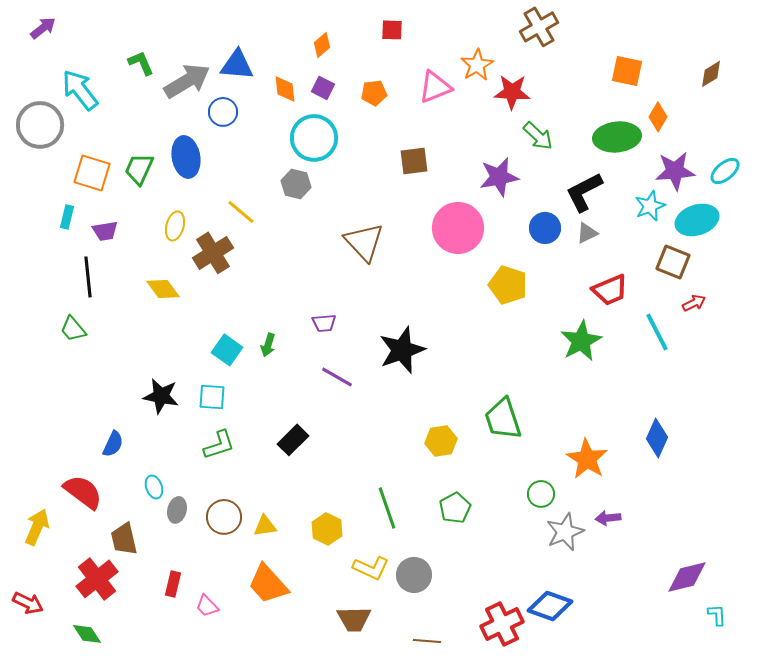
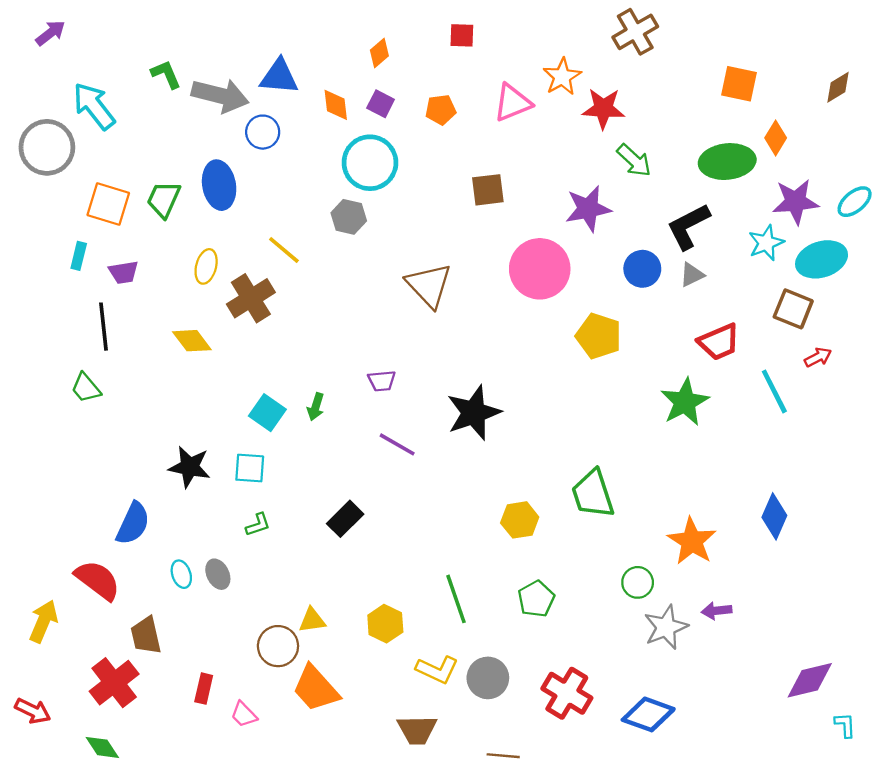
gray arrow: (187, 81) -> (220, 95), turned 45
blue semicircle: (113, 444) -> (133, 523), size x1.4
green L-shape: (219, 445) -> (258, 525), size x0.7
gray ellipse: (177, 510) -> (218, 574), moved, turned -40
brown circle: (224, 517) -> (278, 646), moved
red cross: (502, 624) -> (567, 693), moved, turned -33

